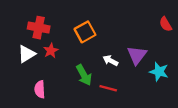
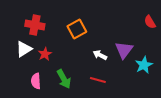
red star: (51, 51) -> (45, 54), moved
cyan star: (159, 72) -> (144, 65), turned 30
green arrow: (84, 75) -> (64, 79), moved

